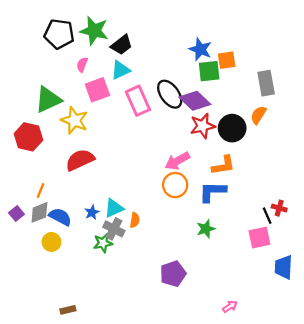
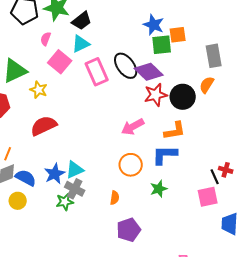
pink square: (97, 90) -> (60, 62), turned -30
yellow star: (74, 120) -> (39, 90), size x0.7
orange circle: (175, 185) -> (131, 165), moved
blue star: (92, 212) -> (55, 174), size x1.5
orange semicircle: (135, 220) -> (115, 198), moved

